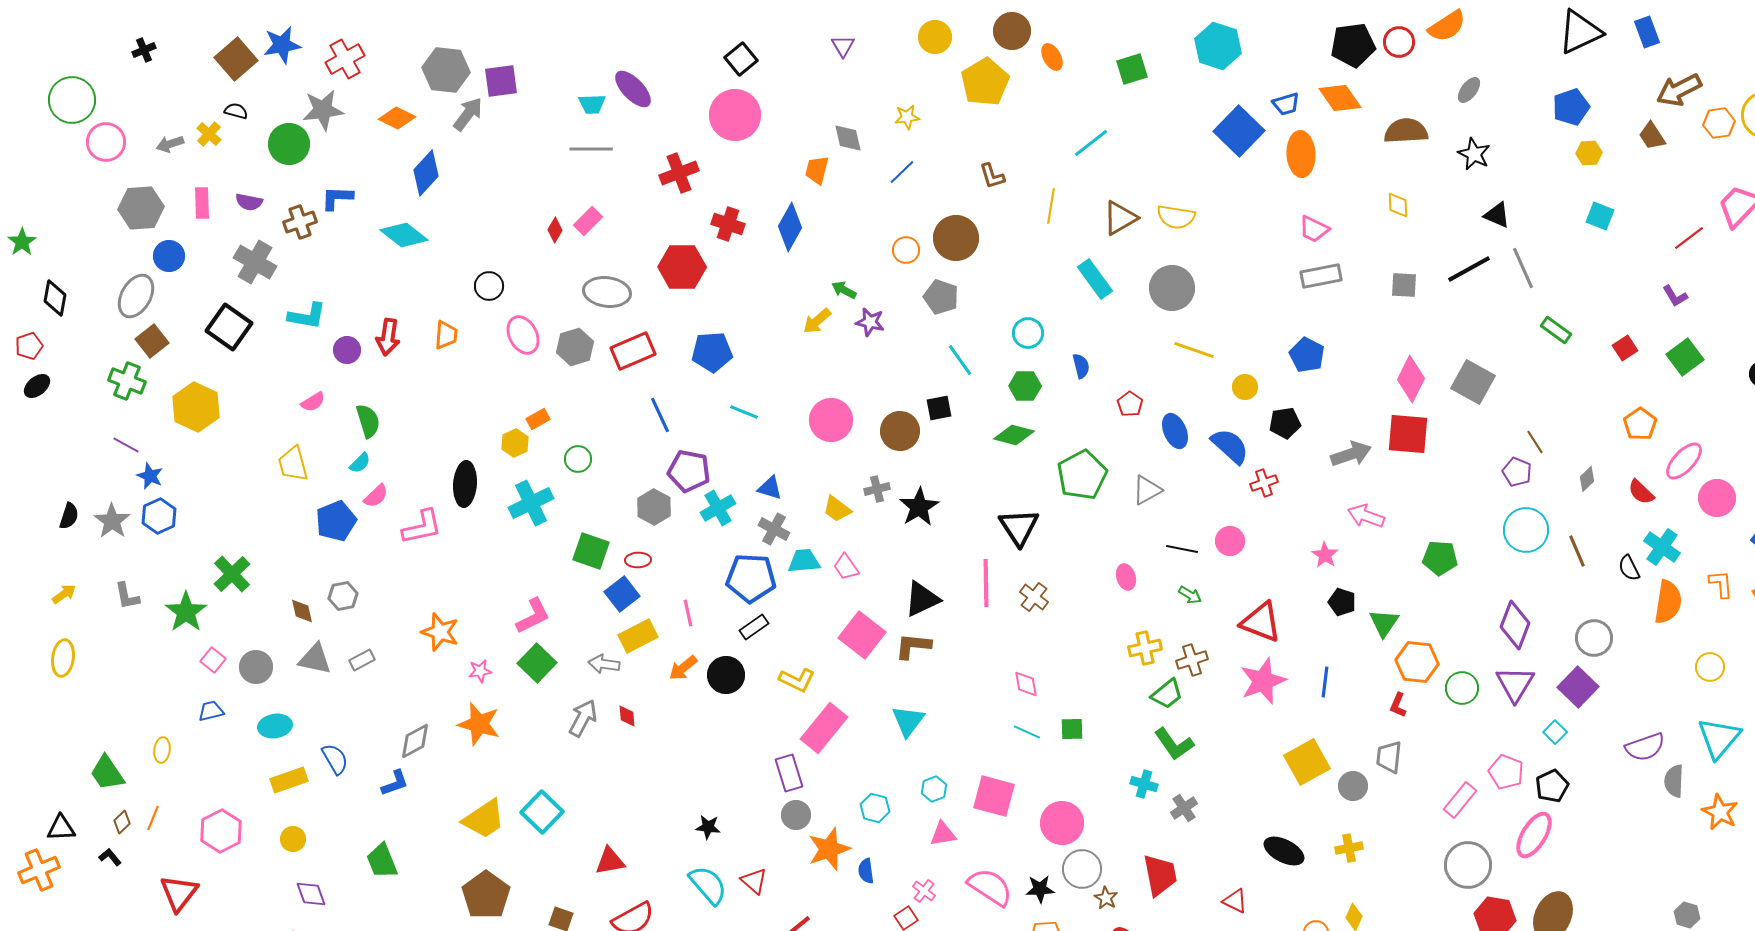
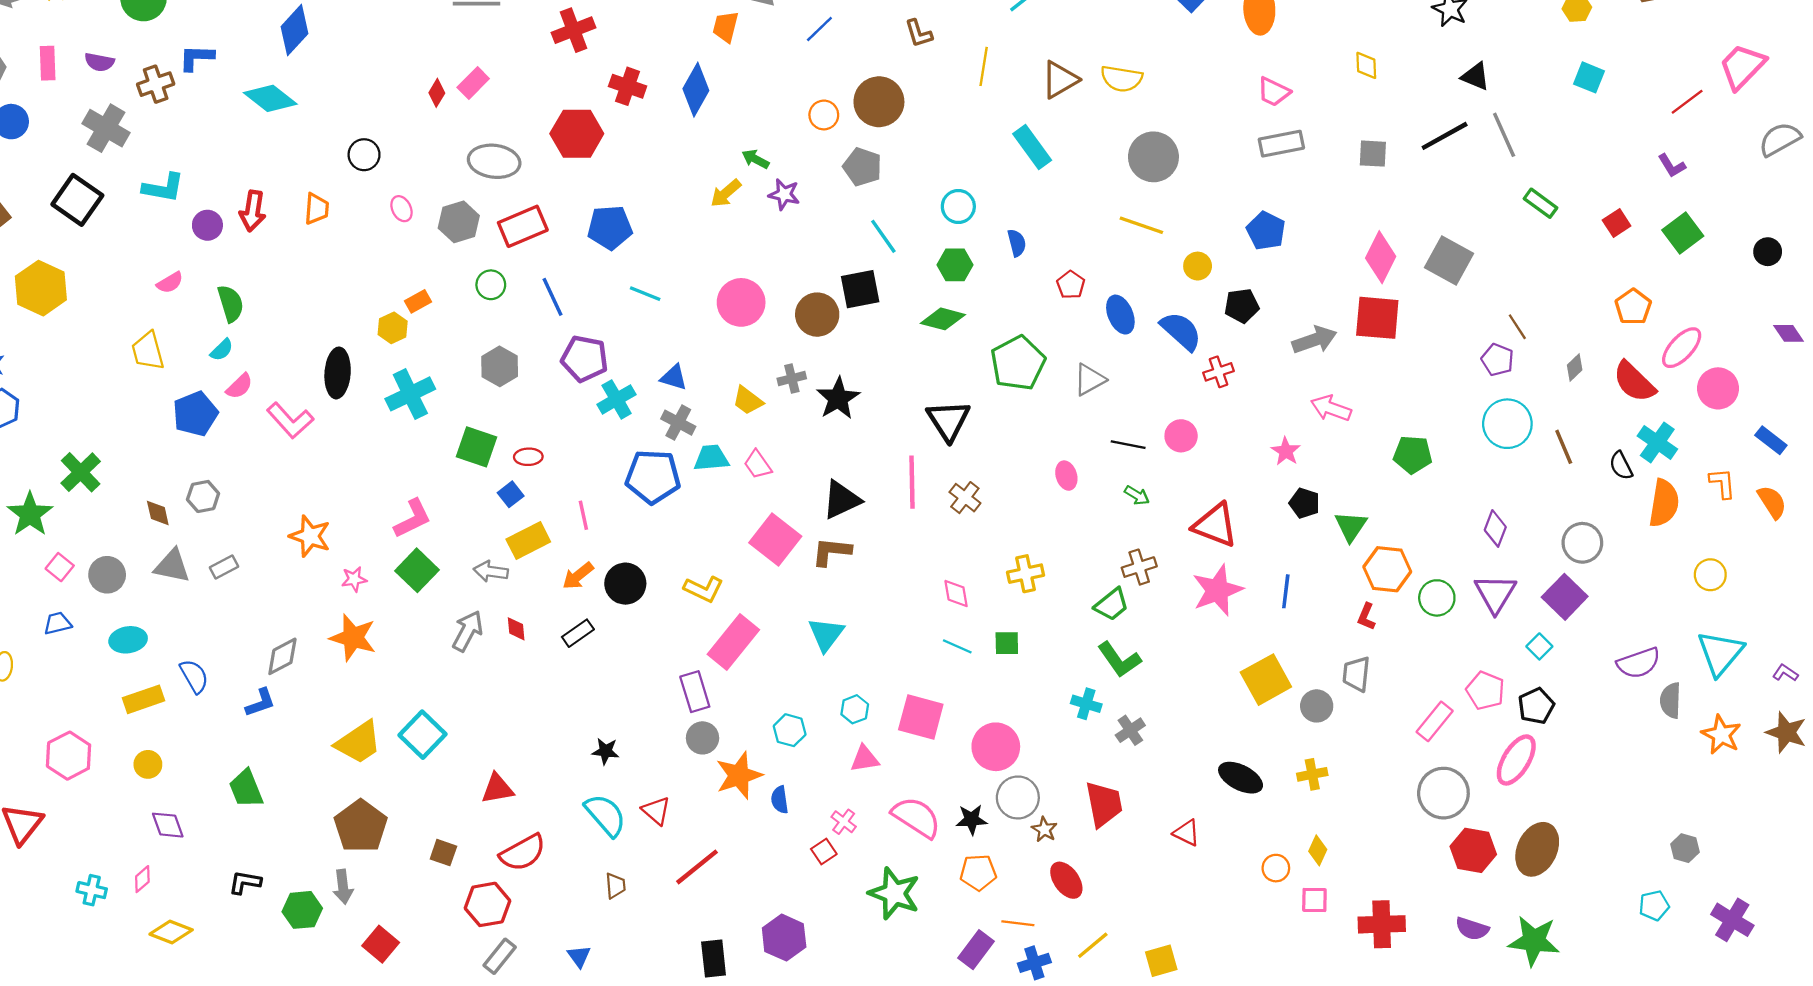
gray circle: (1172, 288) -> (1153, 157), moved
pink ellipse: (523, 335) -> (401, 209), size x0.6
black square: (939, 408) -> (860, 289), size x1.4
green circle: (578, 459) -> (491, 285), moved
red semicircle: (1641, 492) -> (1634, 382), size x1.5
gray hexagon: (654, 507) -> (500, 366), moved
pink L-shape: (422, 527) -> (290, 420), turned 60
blue square: (622, 594) -> (511, 494), size x0.7
purple diamond: (1515, 625) -> (1495, 528), size x0.7
black rectangle: (754, 627) -> (578, 633), moved
yellow cross: (1145, 648) -> (1026, 574), moved

